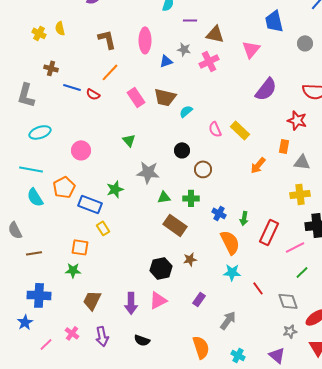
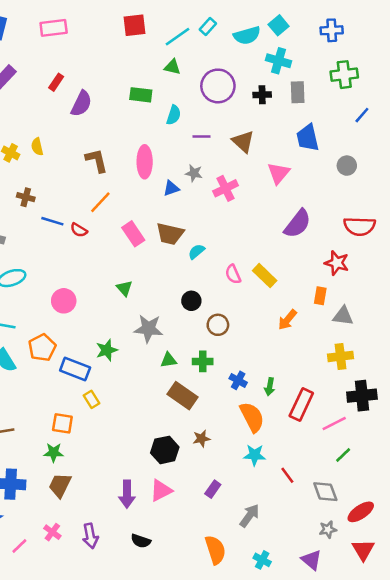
brown triangle: (215, 34) -> (243, 142), moved, turned 30
brown trapezoid: (92, 300) -> (60, 485), moved

